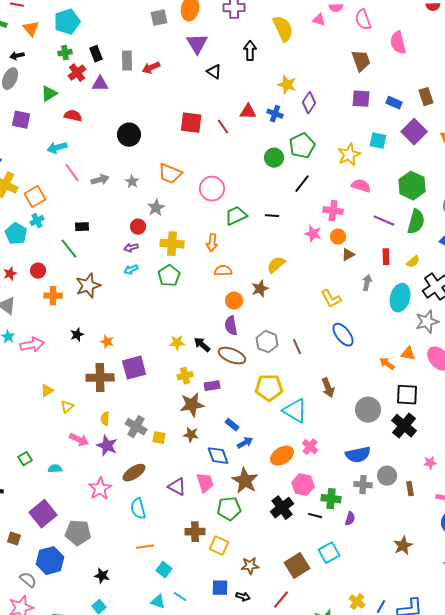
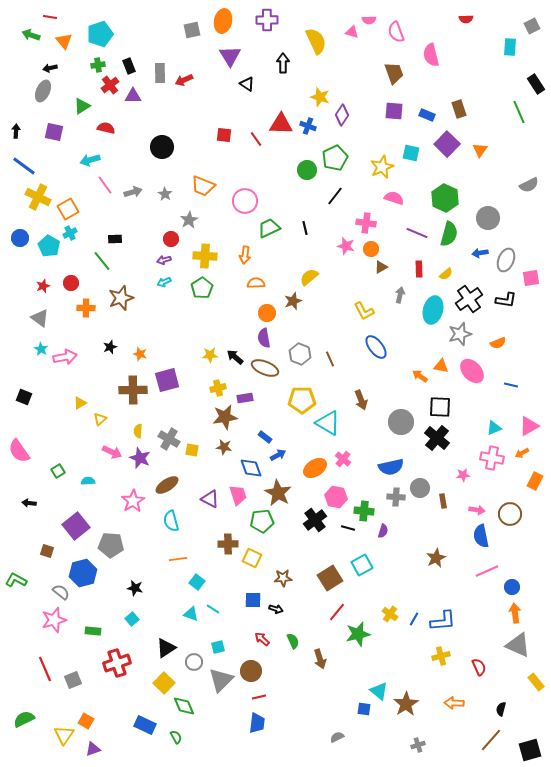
red triangle: (248, 112) -> (281, 124), size x1.4
red square: (191, 123) -> (224, 135), size x0.7
black line: (272, 216) -> (305, 228), turned 72
red line: (281, 600) -> (337, 612), moved

